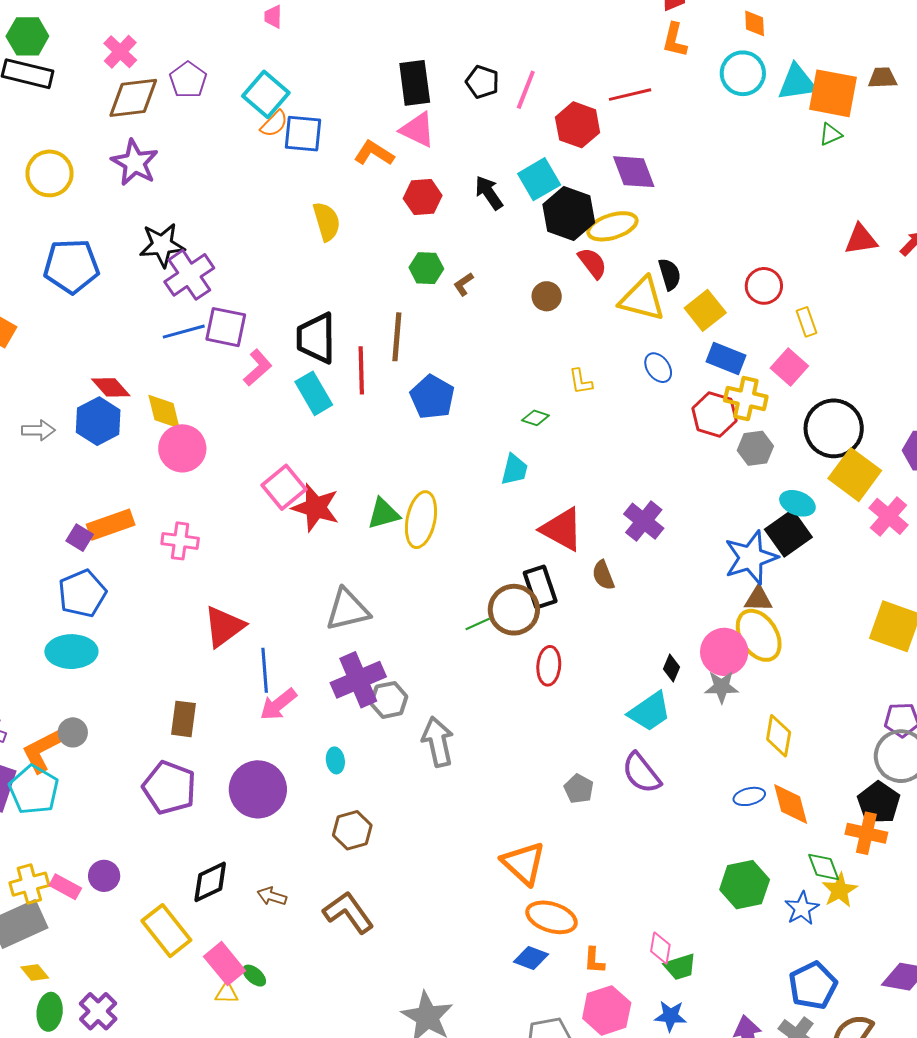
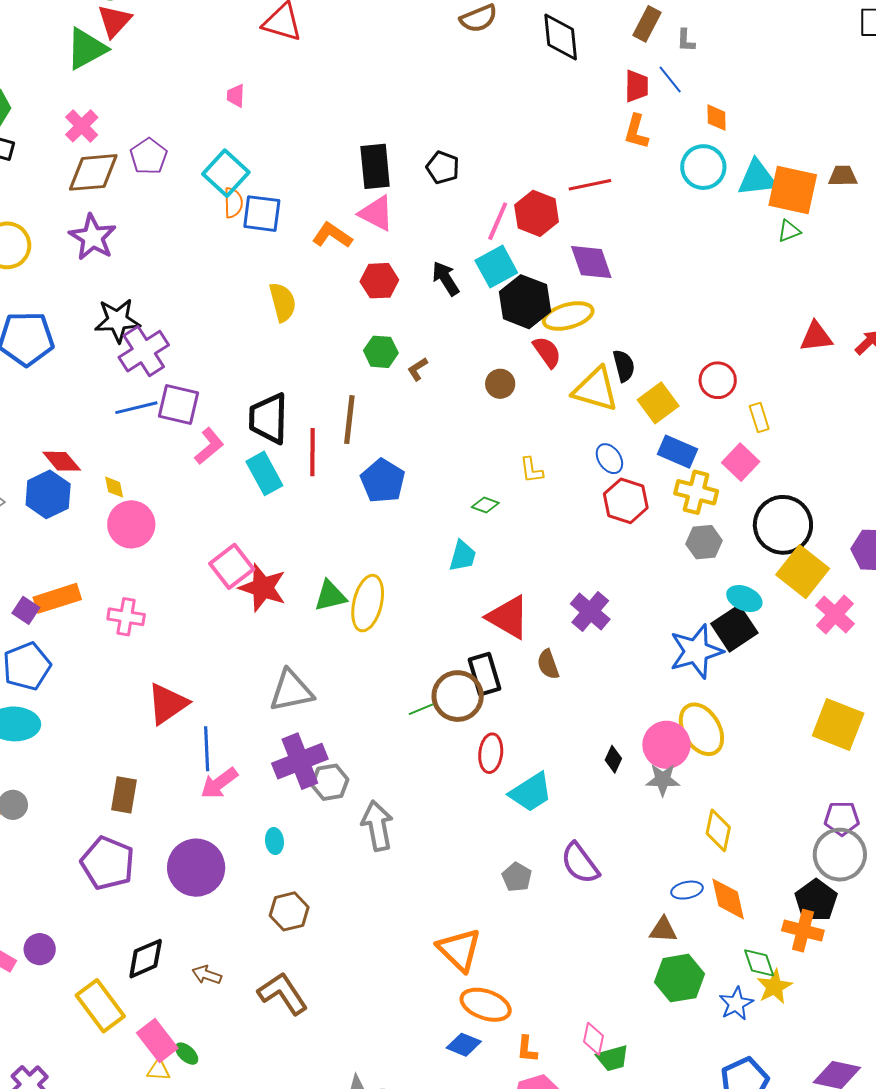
pink line: (526, 90) -> (498, 221), moved
orange semicircle: (274, 124) -> (233, 203), turned -48
yellow diamond: (164, 412) -> (114, 487), size x0.6
red hexagon: (714, 415) -> (626, 501), moved
brown triangle: (758, 599) -> (663, 930), moved
cyan trapezoid: (650, 712) -> (531, 792), moved

